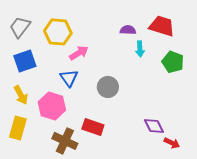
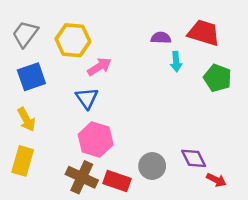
gray circle: (108, 87) -> (152, 166), moved
pink hexagon: (52, 106) -> (96, 140), moved
red rectangle: (93, 127) -> (117, 181), moved

